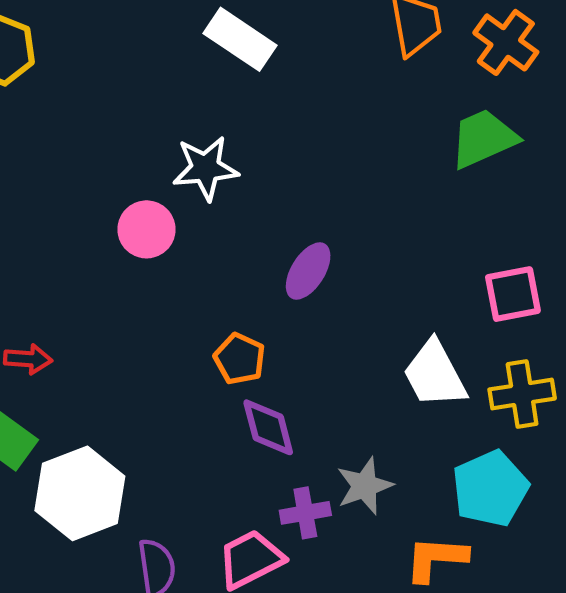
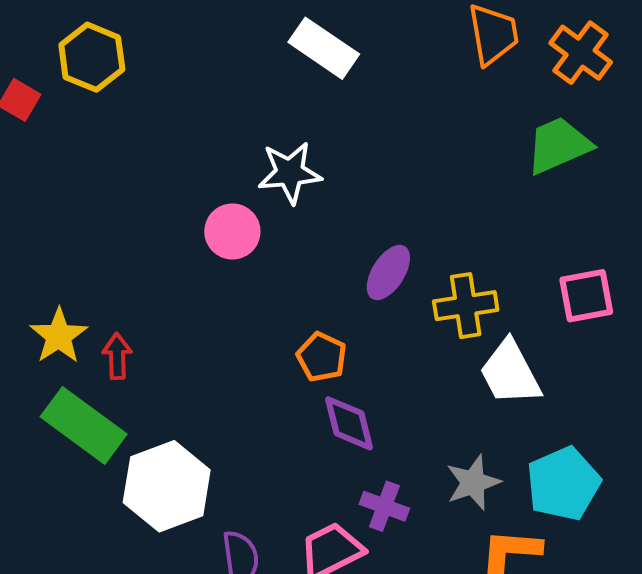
red arrow: (28, 359) -> (117, 356), turned -96
yellow cross: (522, 394) -> (466, 306), moved
gray star: (365, 486) -> (473, 482), moved
purple cross: (305, 513) -> (384, 506), turned 30

